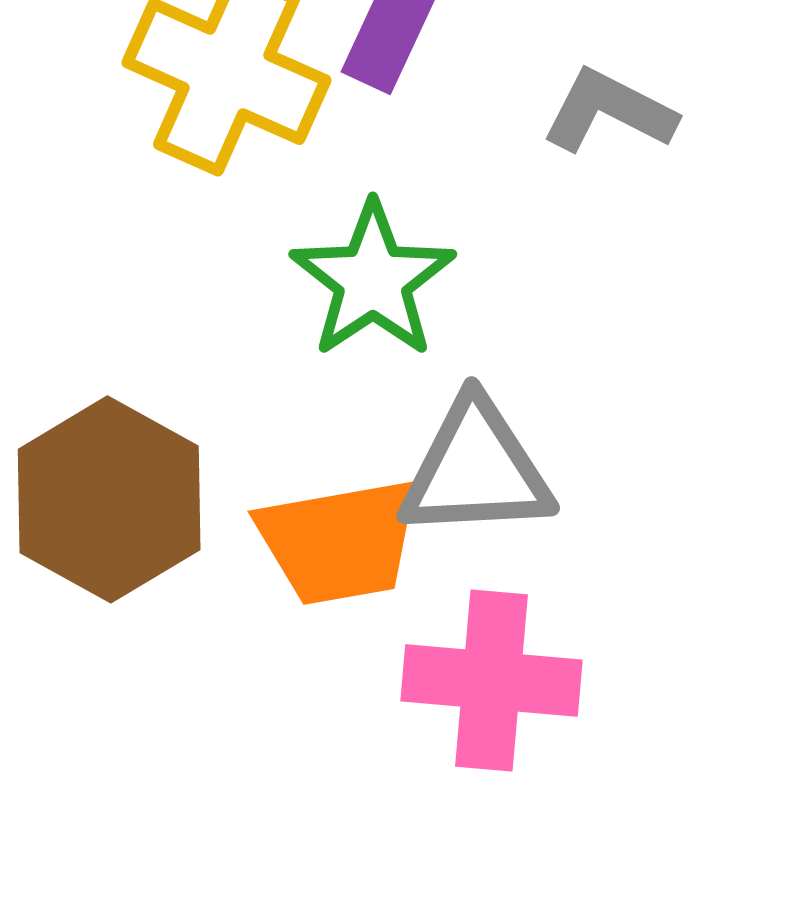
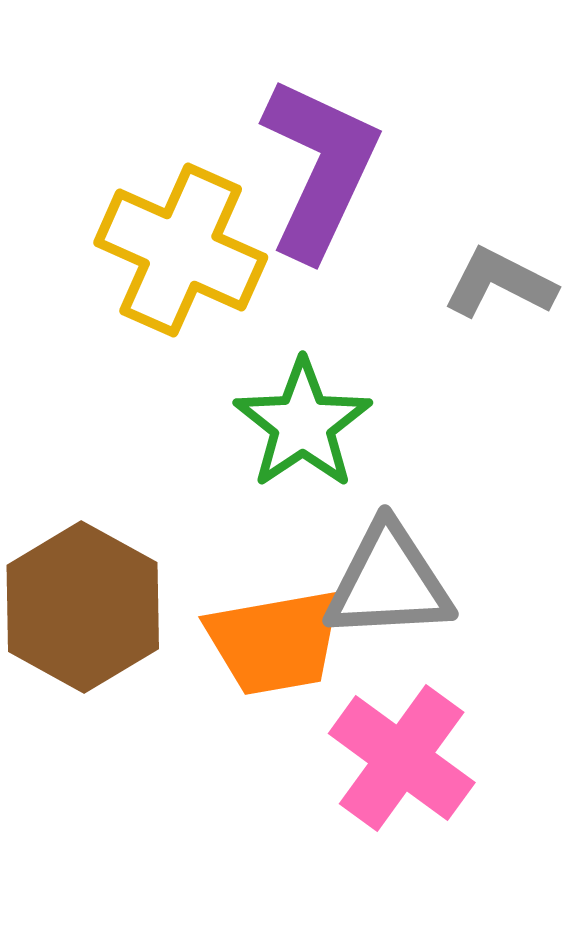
pink cross: (492, 680) -> (402, 758), turned 31

